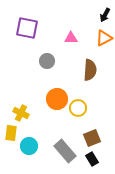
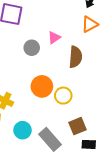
pink triangle: (71, 38) -> (54, 38), moved, turned -32
cyan circle: (29, 146) -> (23, 130), moved
black rectangle: (92, 159) -> (89, 144), moved, turned -56

